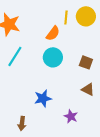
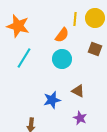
brown square: (86, 62) -> (95, 49), moved
brown triangle: (88, 89) -> (78, 91), moved

